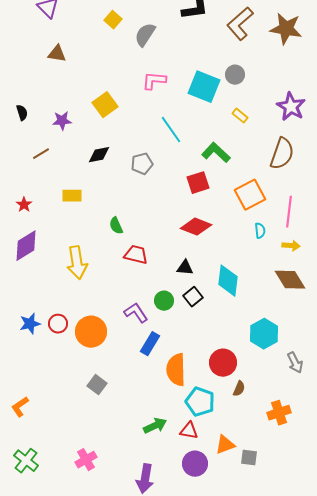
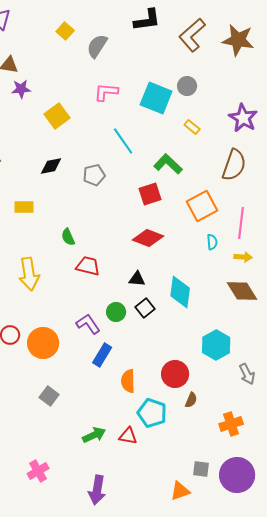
purple star: (62, 121) -> (21, 89), moved
orange semicircle: (176, 370) -> (128, 381), size x0.7
green arrow: (155, 426) -> (94, 435), moved
red triangle: (189, 431) -> (128, 436), moved
orange triangle: (225, 445) -> (180, 491), moved
purple circle: (195, 464) -> (237, 475), moved, size x1.4

